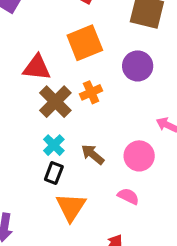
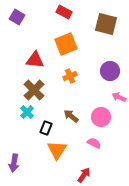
purple circle: (138, 66) -> (110, 71), moved
brown cross: (55, 102) -> (34, 90), moved
cyan cross: (54, 145) -> (27, 112), moved

